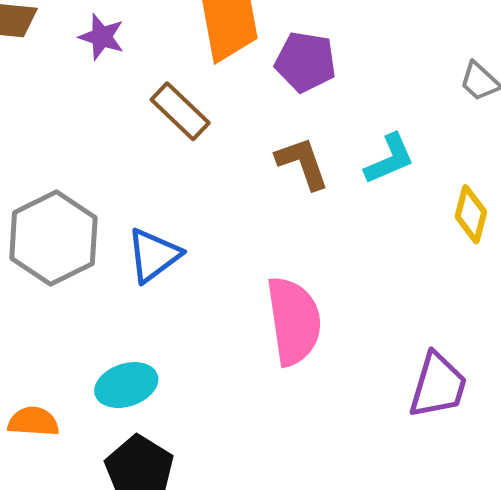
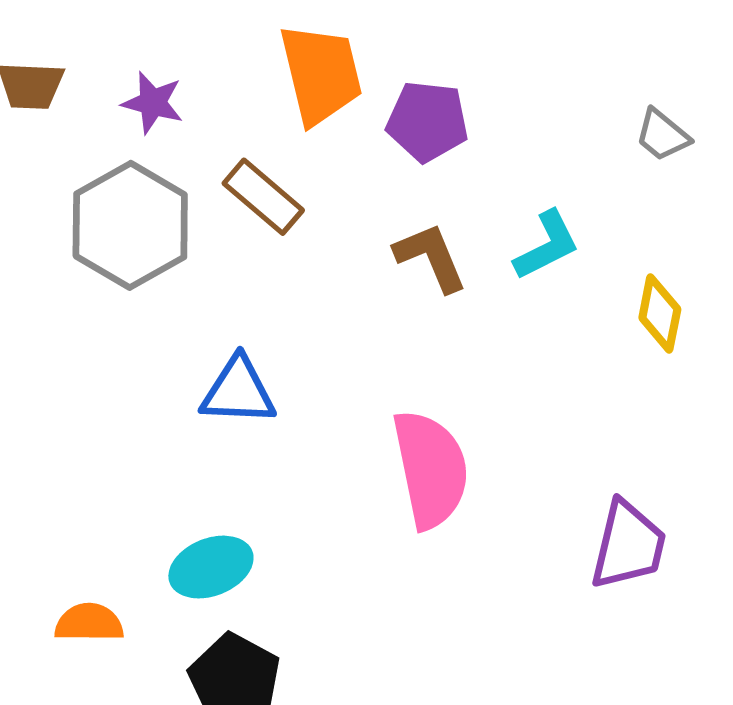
gray hexagon: (53, 238) -> (130, 225), moved
blue triangle: (154, 255) -> (238, 391), turned 42

